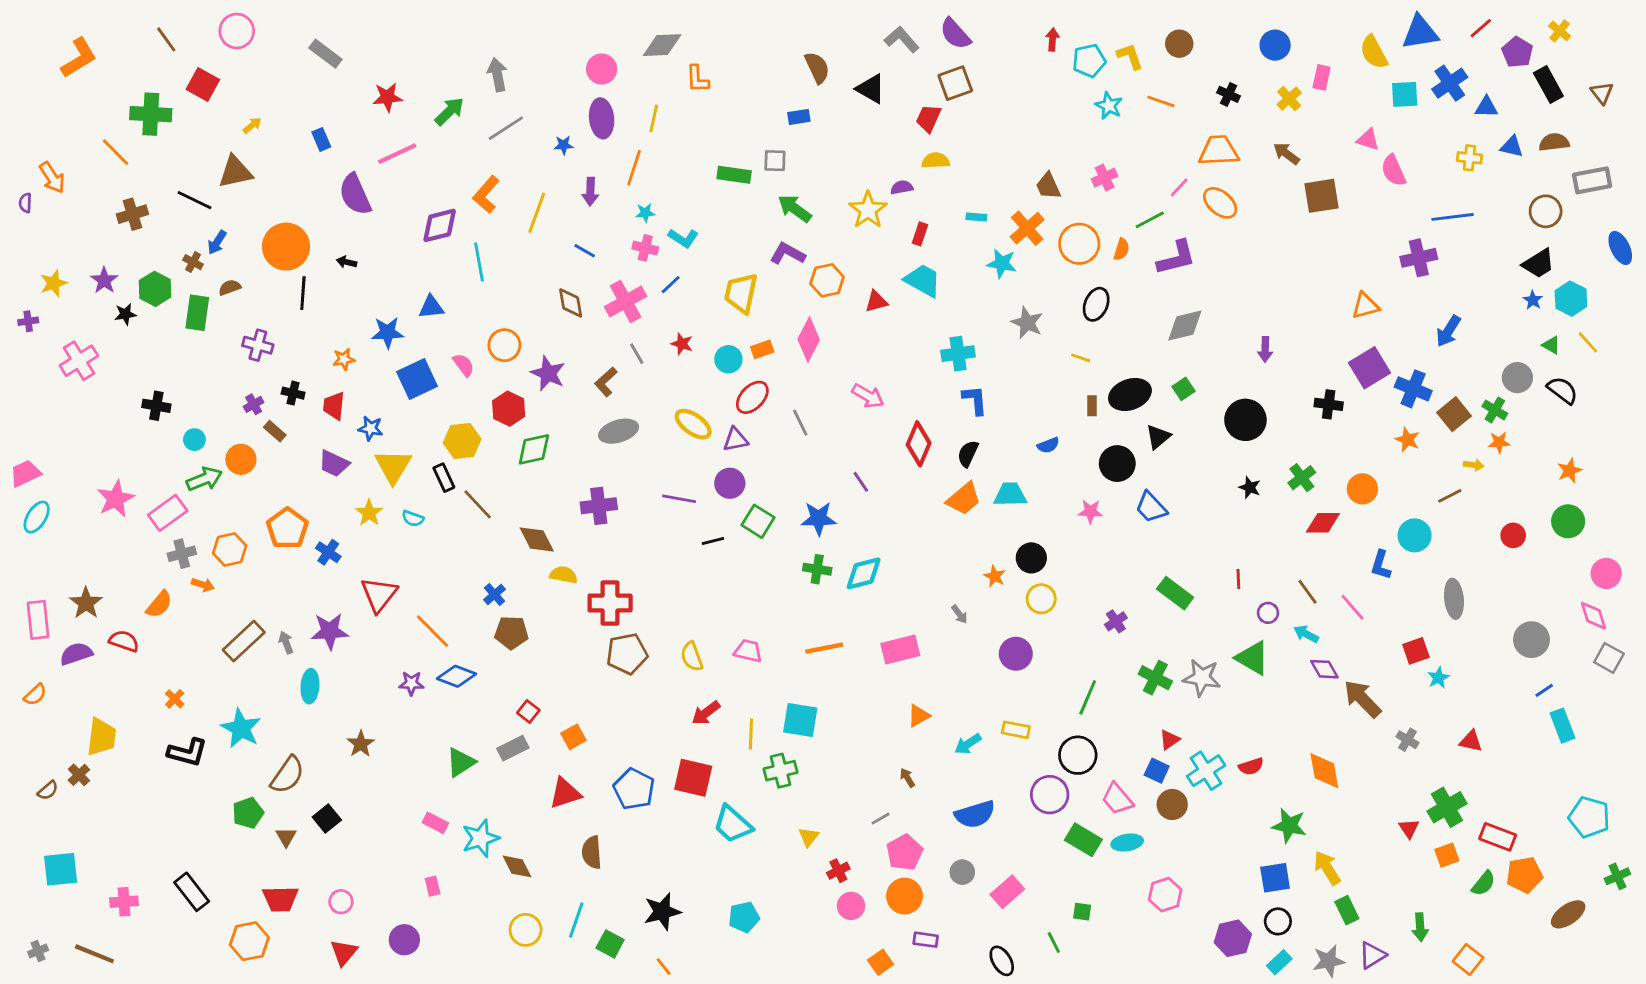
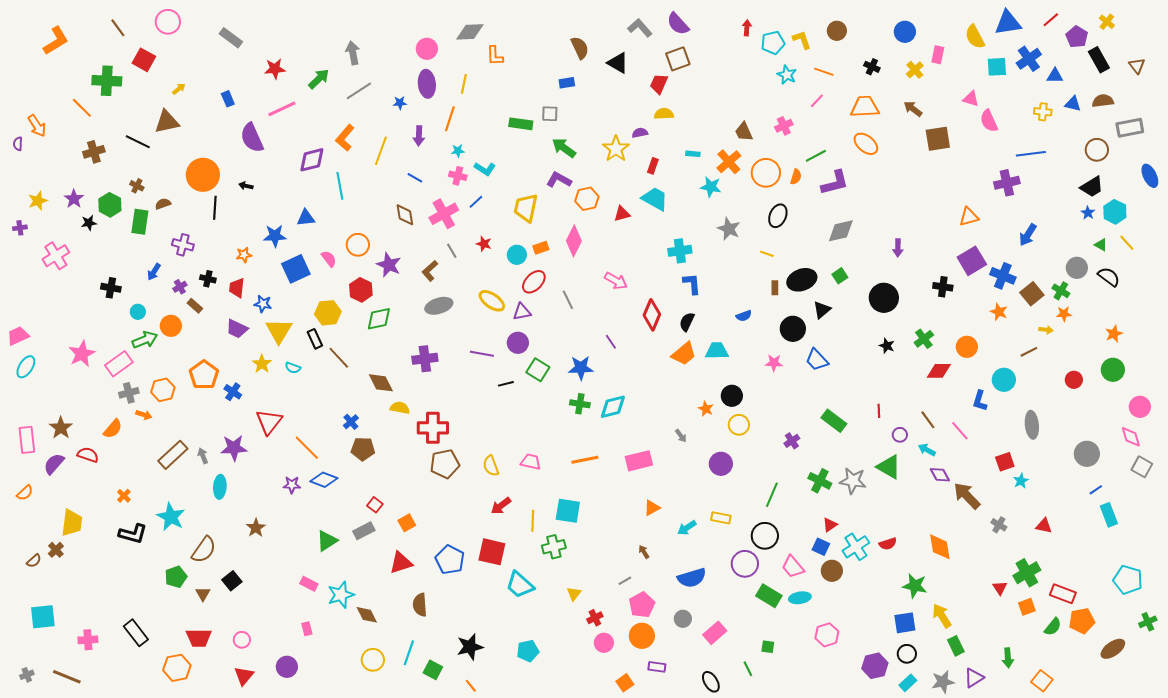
pink line: (1179, 187) -> (817, 101), moved
blue arrow: (217, 242) -> (154, 272), moved
purple semicircle: (76, 654) -> (54, 464), turned -30

